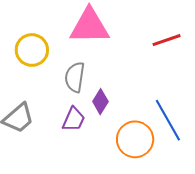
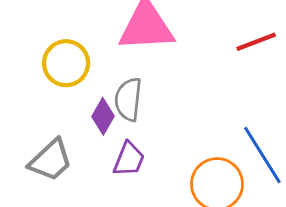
purple diamond: (100, 102) -> (103, 116), moved

